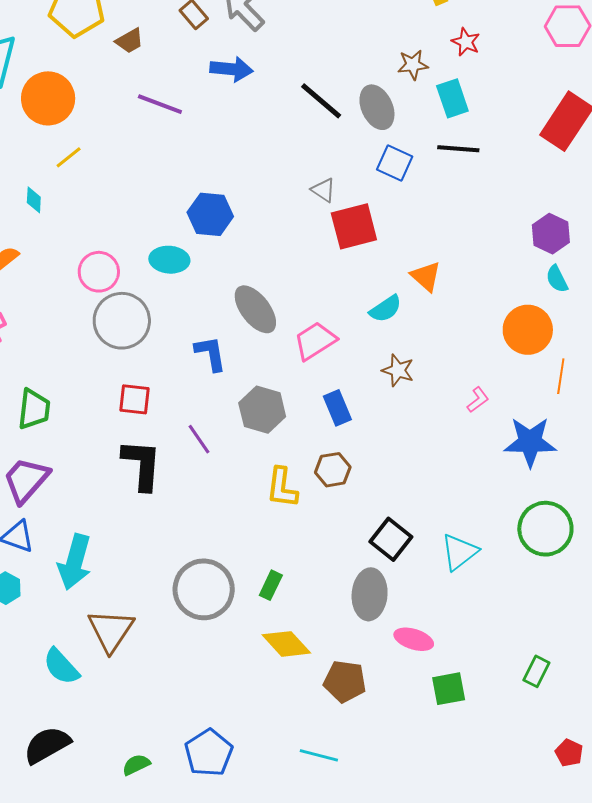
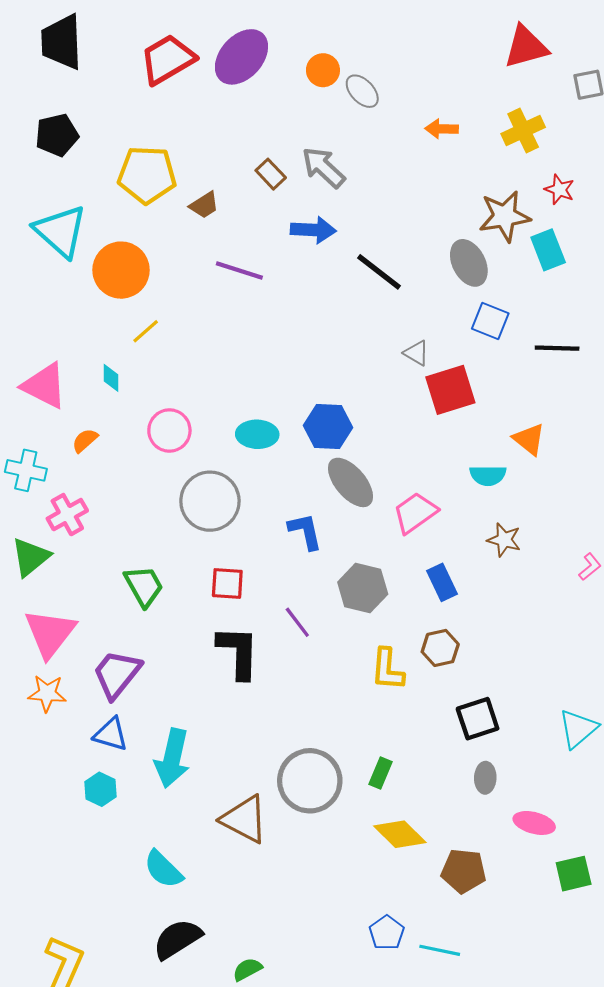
brown star: (413, 65) -> (505, 216), size x1.6
black line: (321, 101) -> (379, 272), moved
black line: (458, 149) -> (557, 348), moved
blue hexagon: (210, 214) -> (328, 426), moved
pink circle: (99, 272) -> (169, 431), moved
cyan semicircle: (386, 309) -> (488, 475), turned 36
green trapezoid: (34, 409) -> (144, 586), moved, turned -33
black square: (391, 539) -> (478, 719), moved, turned 36
gray ellipse: (370, 594) -> (485, 778), size x0.6
brown triangle: (111, 631) -> (244, 819), moved, turned -33
black semicircle: (47, 745) -> (177, 939), moved
blue pentagon: (209, 753) -> (387, 933), moved, size x0.7

